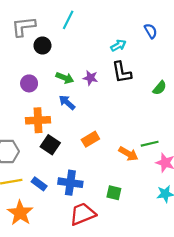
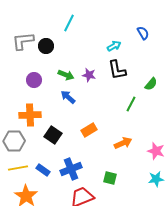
gray L-shape: (23, 27) -> (23, 41), moved
orange cross: (38, 120) -> (30, 115), moved
green line: (150, 144) -> (131, 104), moved, turned -49
orange arrow: (128, 154) -> (123, 143), turned -54
blue cross: (70, 183) -> (71, 169), turned -30

